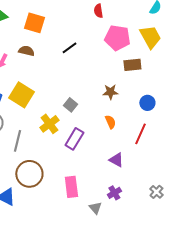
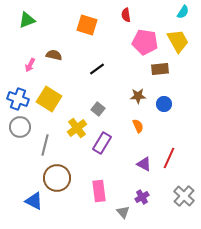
orange square: (34, 23) -> (87, 25), moved
black line: (69, 48) -> (97, 69), moved
blue circle: (147, 103) -> (164, 104), moved
red line: (140, 134) -> (169, 158), moved
gray cross: (156, 192) -> (184, 196), size x1.5

